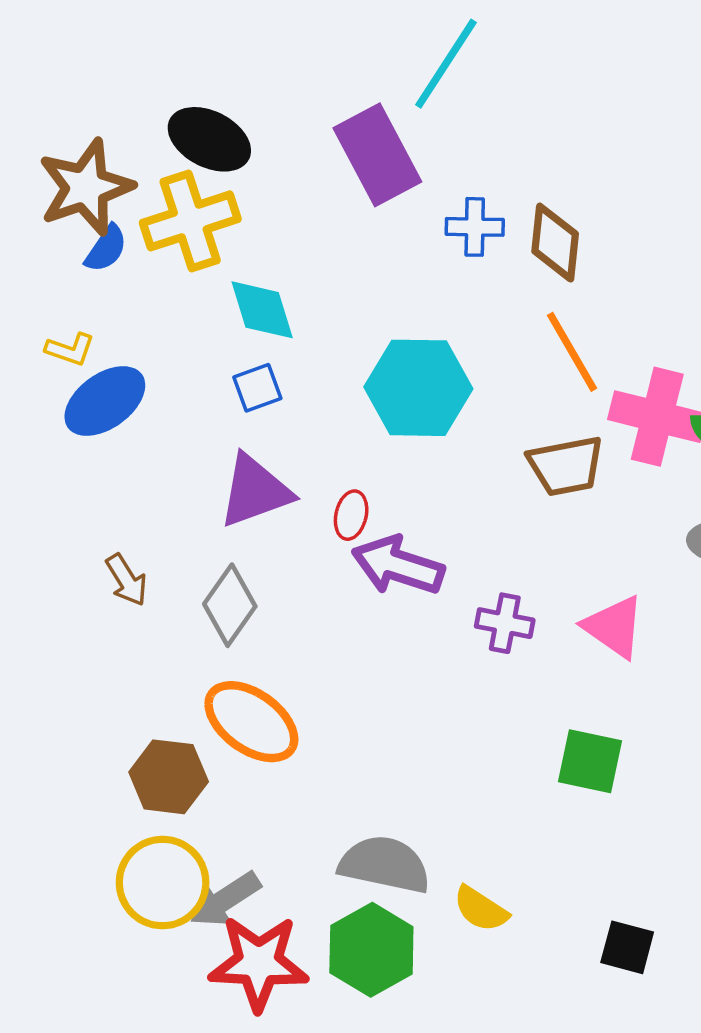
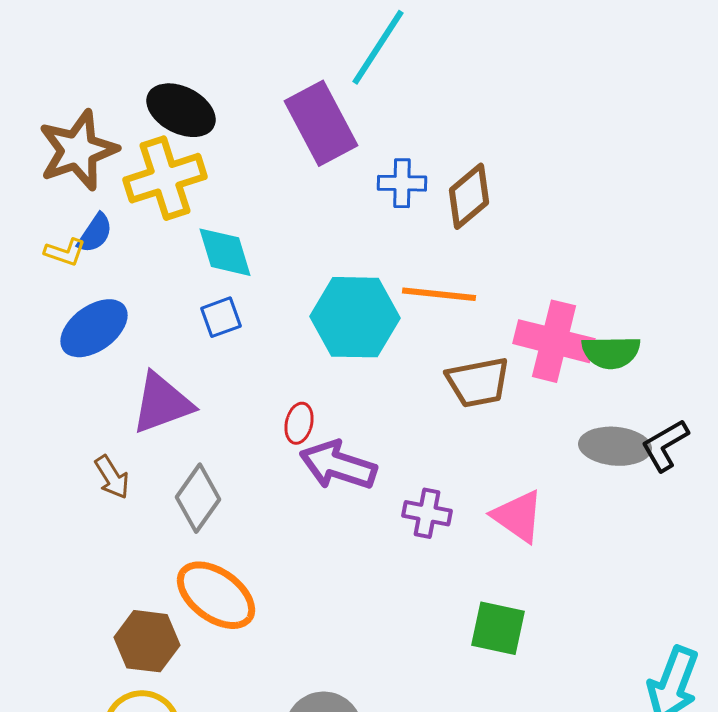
brown diamond: (555, 243) -> (469, 196), turned 44
blue semicircle: (106, 249) -> (95, 233), moved
yellow L-shape: (70, 349) -> (65, 252), moved
orange line: (572, 352) -> (439, 294), moved, turned -54
purple triangle: (255, 491) -> (162, 403), moved

